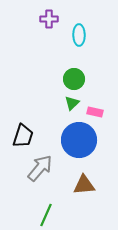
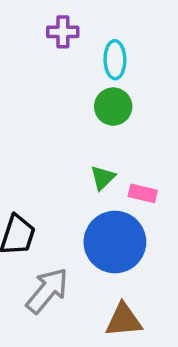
green circle: (74, 79) -> (113, 107), moved

